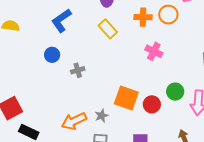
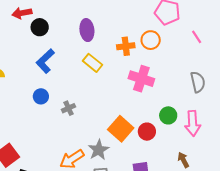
pink cross: (154, 51) -> (141, 79), size x1.4
orange square: (126, 98) -> (121, 129), turned 30
gray star: (102, 116) -> (99, 150), size x1.5

